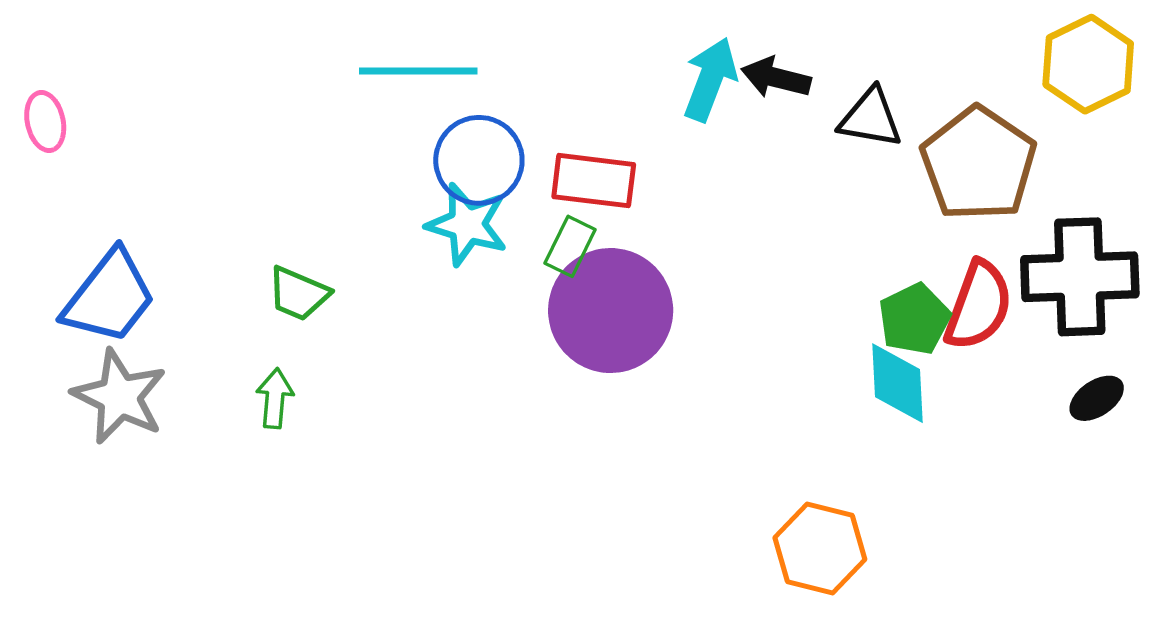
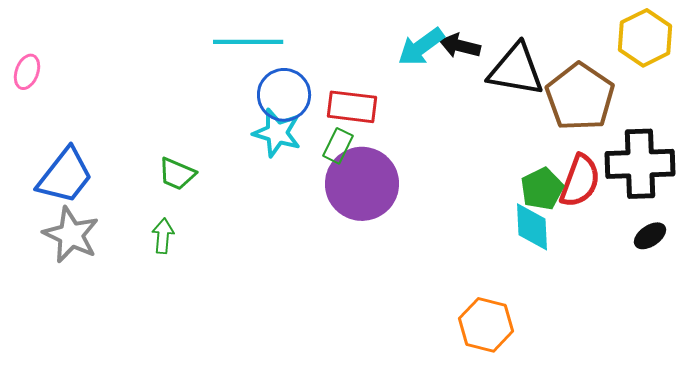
cyan arrow: (710, 79) -> (421, 47), turned -147
black triangle: (871, 118) -> (516, 70), size x1.5
pink ellipse: (45, 122) -> (27, 72), turned 32

